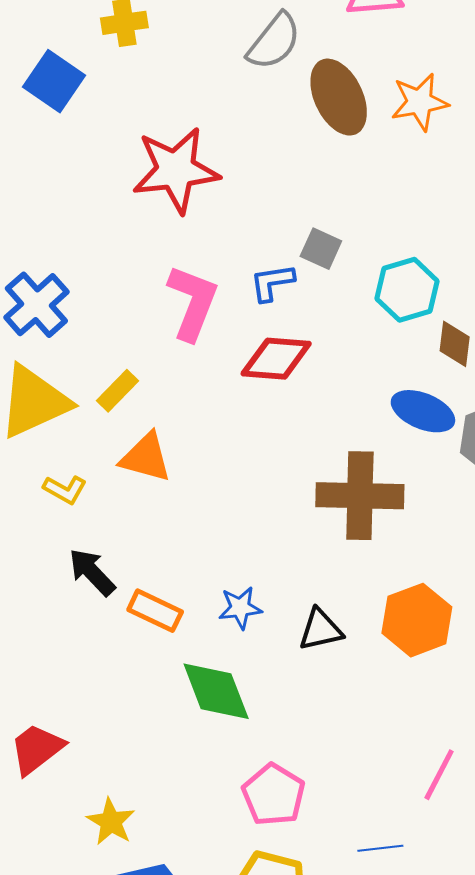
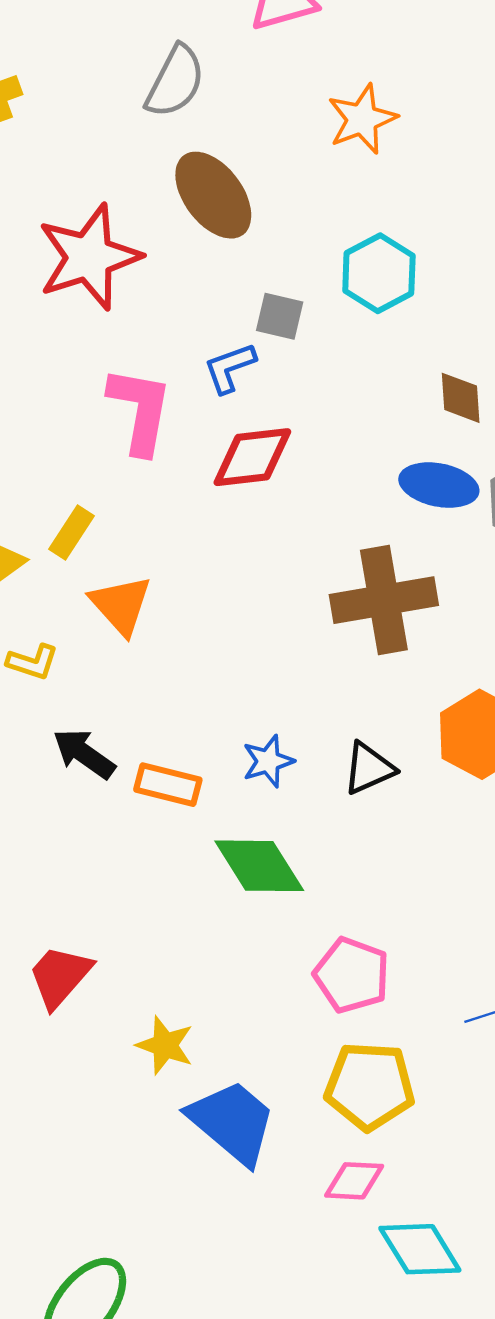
brown ellipse: (339, 97) -> (213, 195), moved
cyan hexagon: (407, 290) -> (379, 273), moved
orange triangle: (146, 457) -> (121, 605), turned 44

